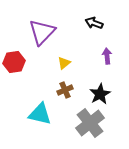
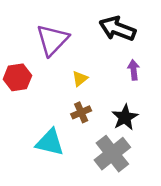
black arrow: (94, 23) -> (117, 29), size x1.6

